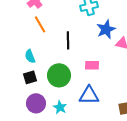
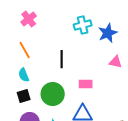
orange line: (40, 24) -> (25, 50), moved
blue star: (106, 29) -> (108, 33), moved

